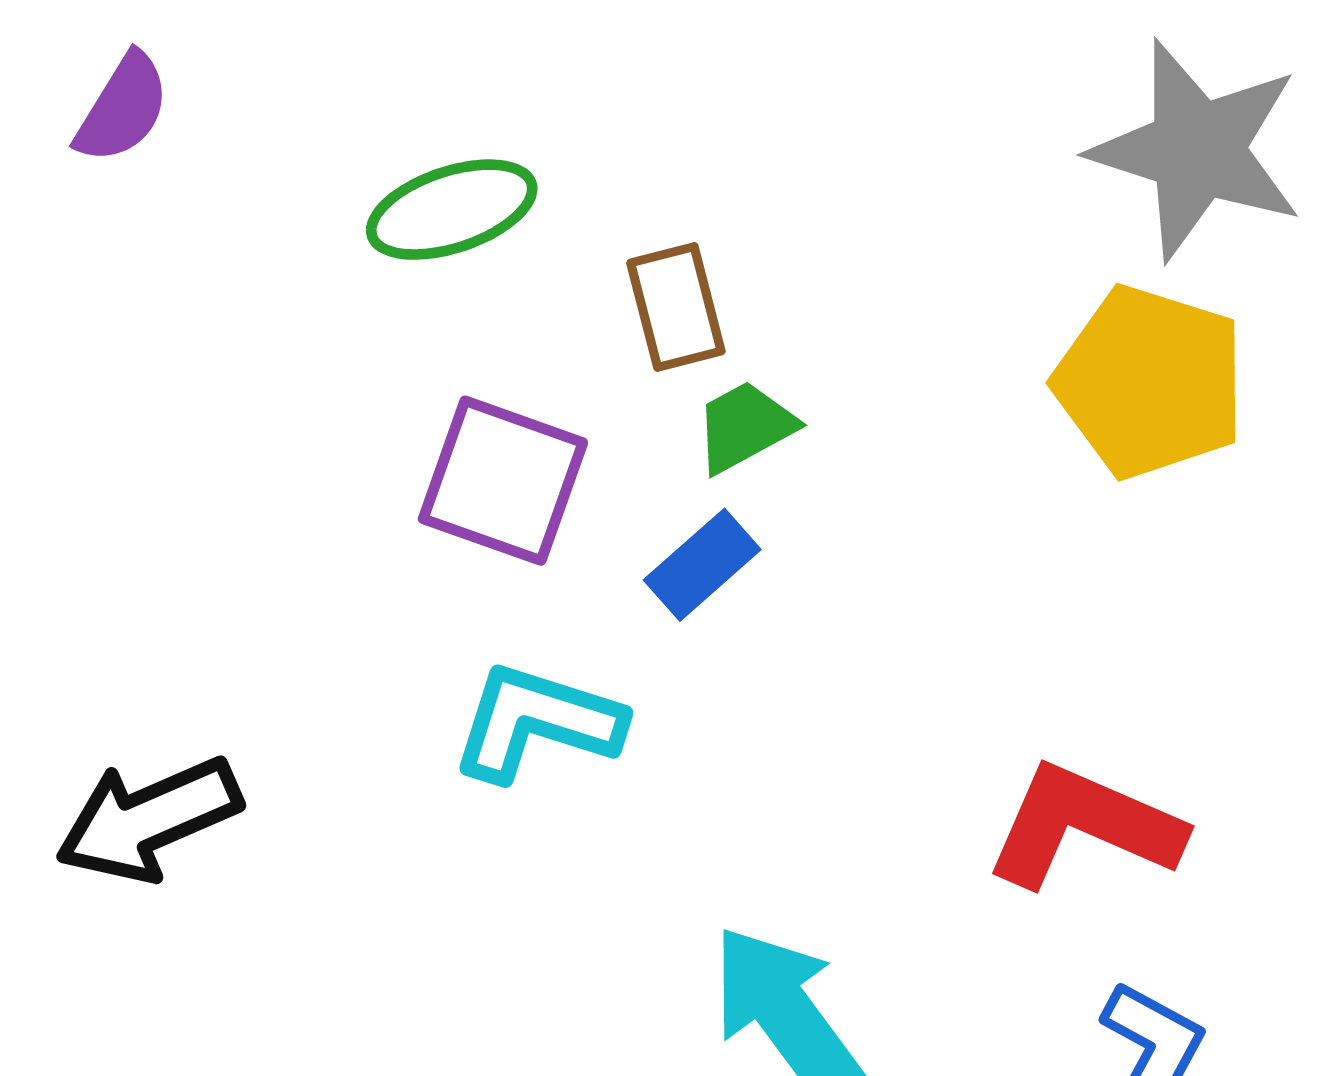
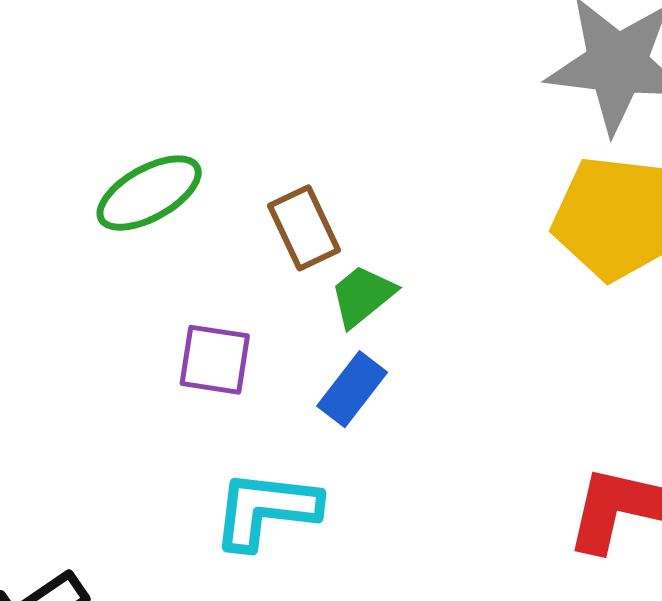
purple square: (503, 481) -> (215, 360), size x0.7

